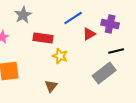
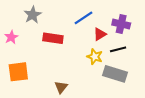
black line: (116, 51) -> (118, 49), moved
yellow star: (60, 56) -> (95, 57), moved
gray rectangle: (104, 73) -> (115, 74), turned 55

